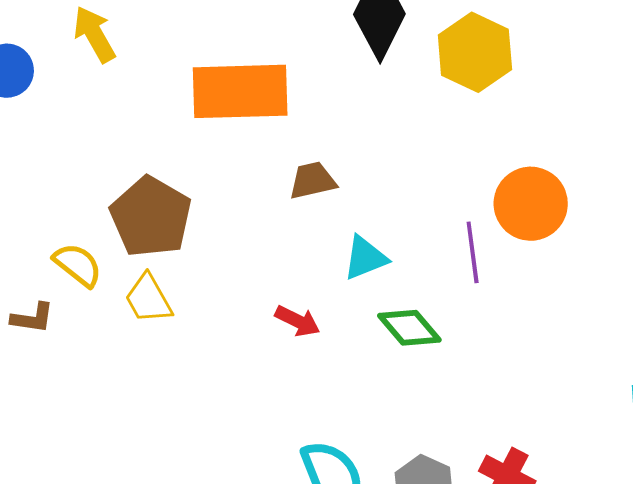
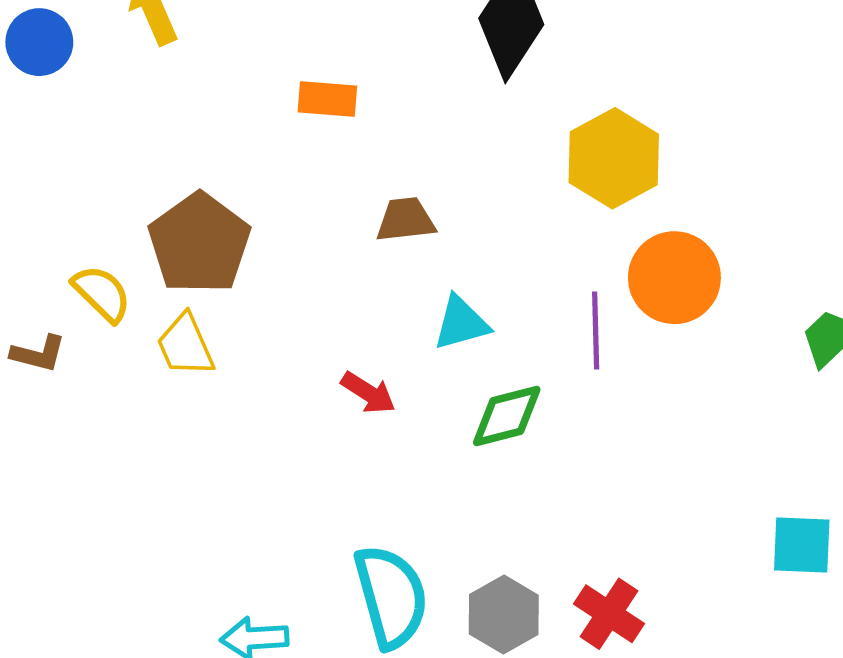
yellow hexagon: (475, 52) -> (614, 158), moved
orange rectangle: (240, 91) -> (327, 99), size x0.5
green diamond: (409, 328) -> (507, 416), turned -70

